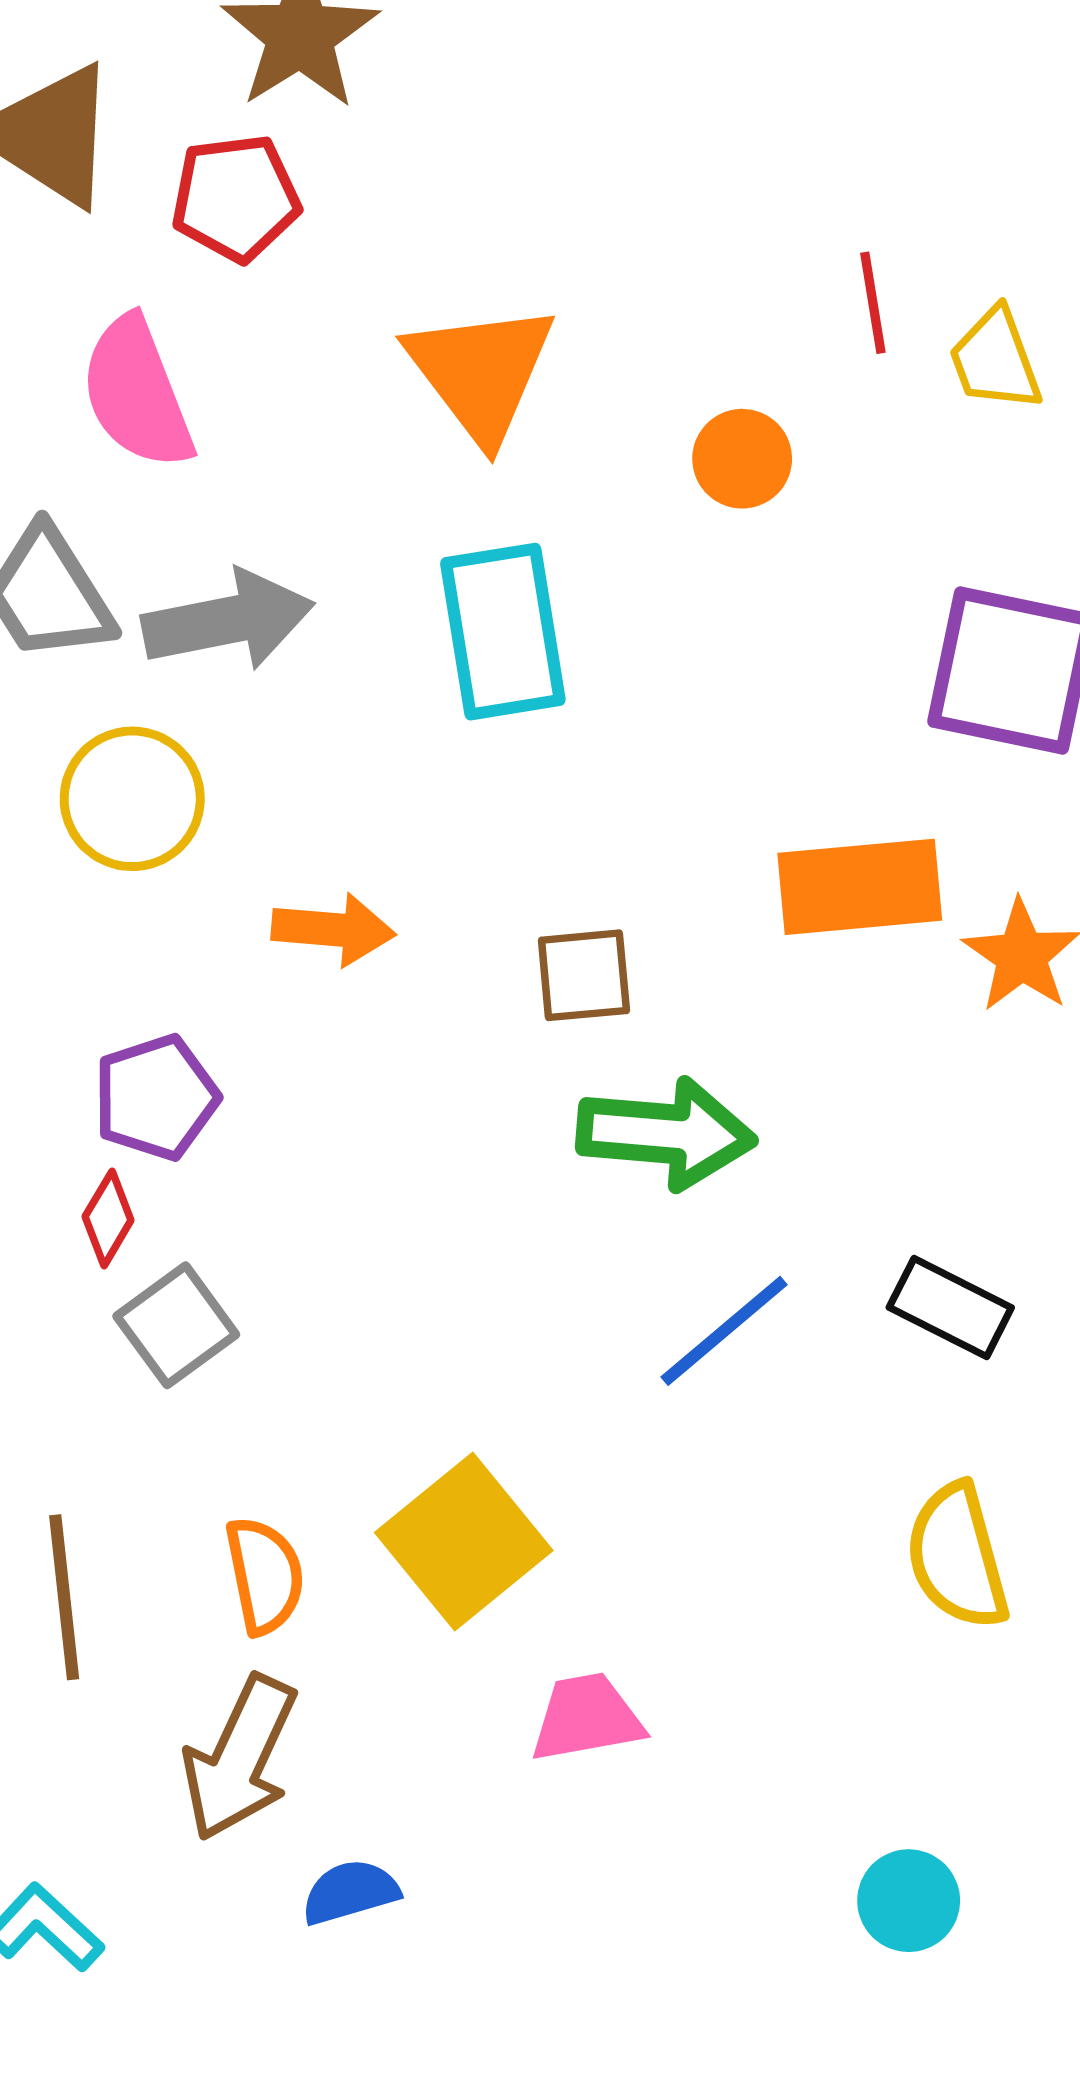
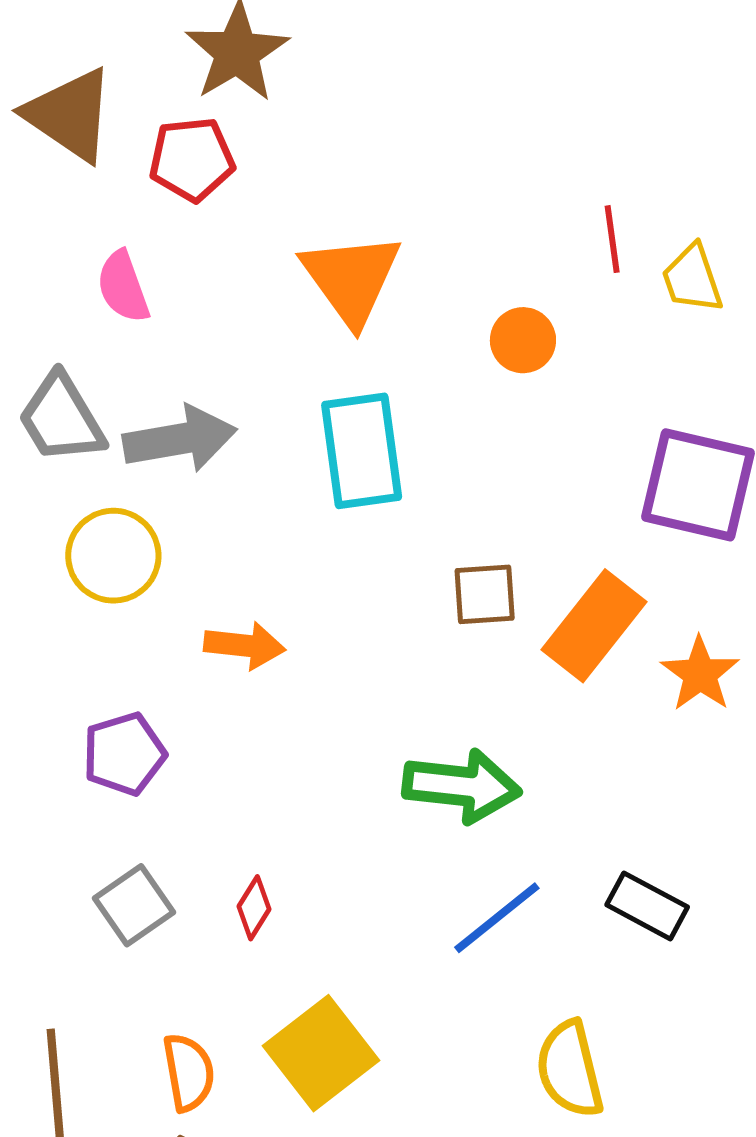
pink semicircle: (137, 393) -> (123, 287), size x0.7
orange rectangle: (860, 887) -> (594, 626), turned -48
brown square: (584, 975) -> (485, 594), moved
red diamond: (108, 1218) -> (254, 908), moved
yellow semicircle: (957, 1556) -> (570, 1069), moved

